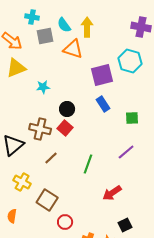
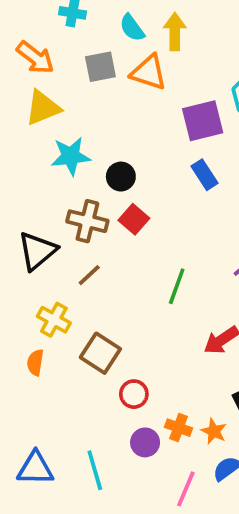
gray square: (45, 36) -> (100, 67), moved
cyan star: (43, 87) -> (71, 156), moved, size x1.5
black circle: (67, 109) -> (121, 177), moved
brown line: (51, 158) -> (89, 275), moved
orange semicircle: (12, 216) -> (35, 362), moved

